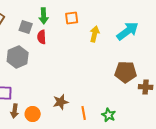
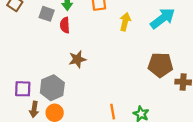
gray hexagon: (18, 57) -> (52, 88), moved
brown star: (61, 102) -> (77, 59), moved

